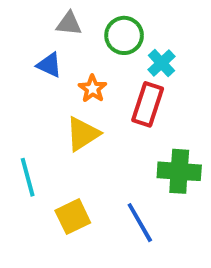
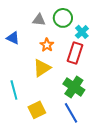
gray triangle: (69, 24) -> (39, 20), moved
blue triangle: (49, 65) -> (13, 38), moved
green cross: (179, 171) -> (74, 87), moved, turned 30

